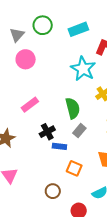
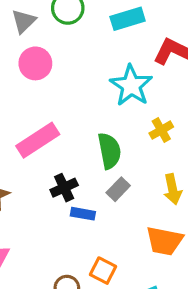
pink rectangle: (30, 105) -> (38, 140), size x1.4
orange square: (74, 168) -> (103, 271), moved

